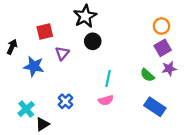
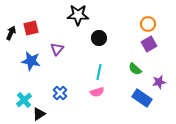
black star: (85, 16) -> (78, 15), turned 30
red square: (45, 31) -> (31, 28), moved
black circle: (93, 41) -> (99, 38), moved
black arrow: (12, 47) -> (11, 33), moved
purple star: (169, 69) -> (159, 82), moved

